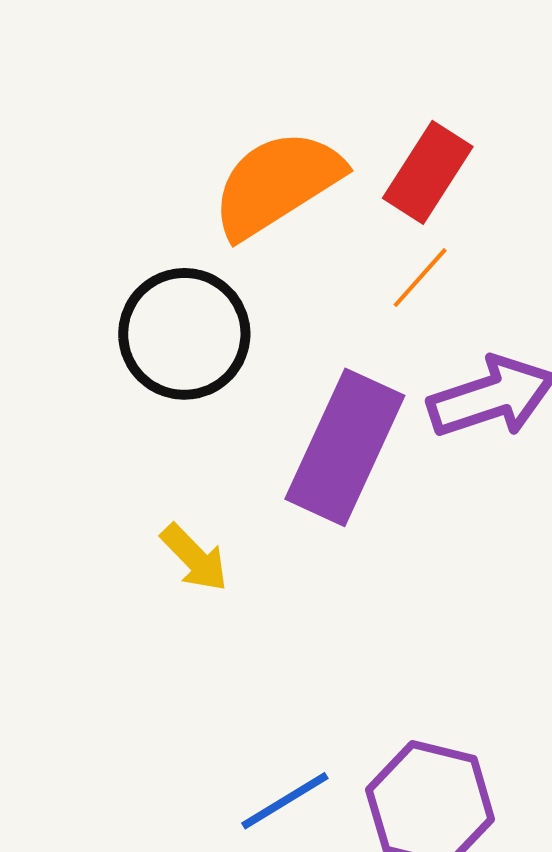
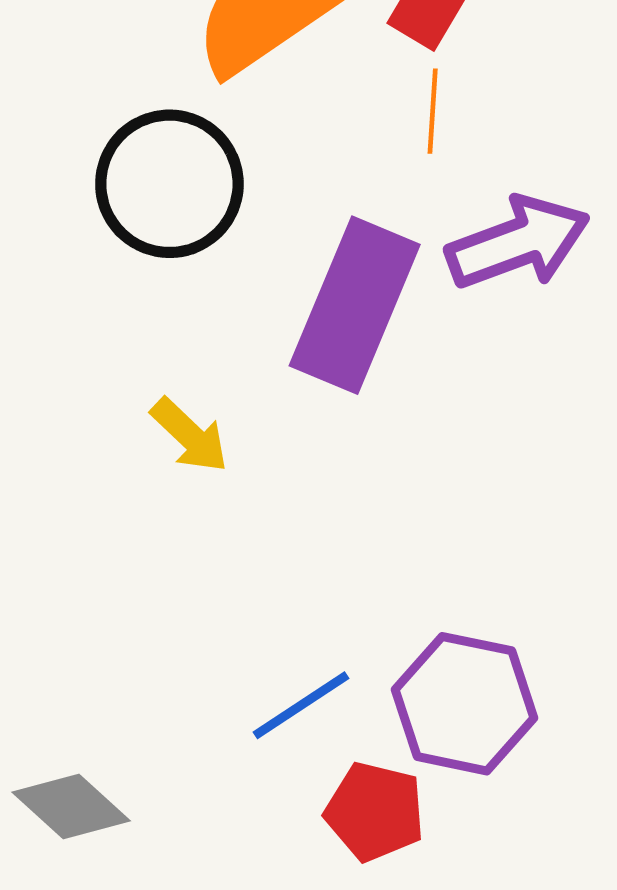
orange line: (420, 278) -> (433, 111), turned -36

